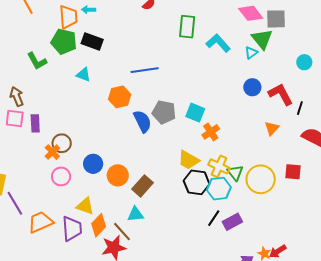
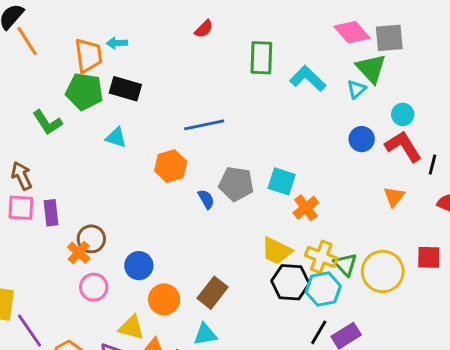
cyan circle: (304, 62) -> (403, 114), moved
blue semicircle: (143, 121) -> (206, 199), size x0.6
orange circle: (118, 175) -> (164, 299), moved

